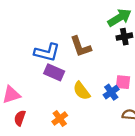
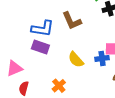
purple rectangle: (54, 72) -> (40, 47), moved
blue cross: (111, 92) -> (102, 58), turned 32

